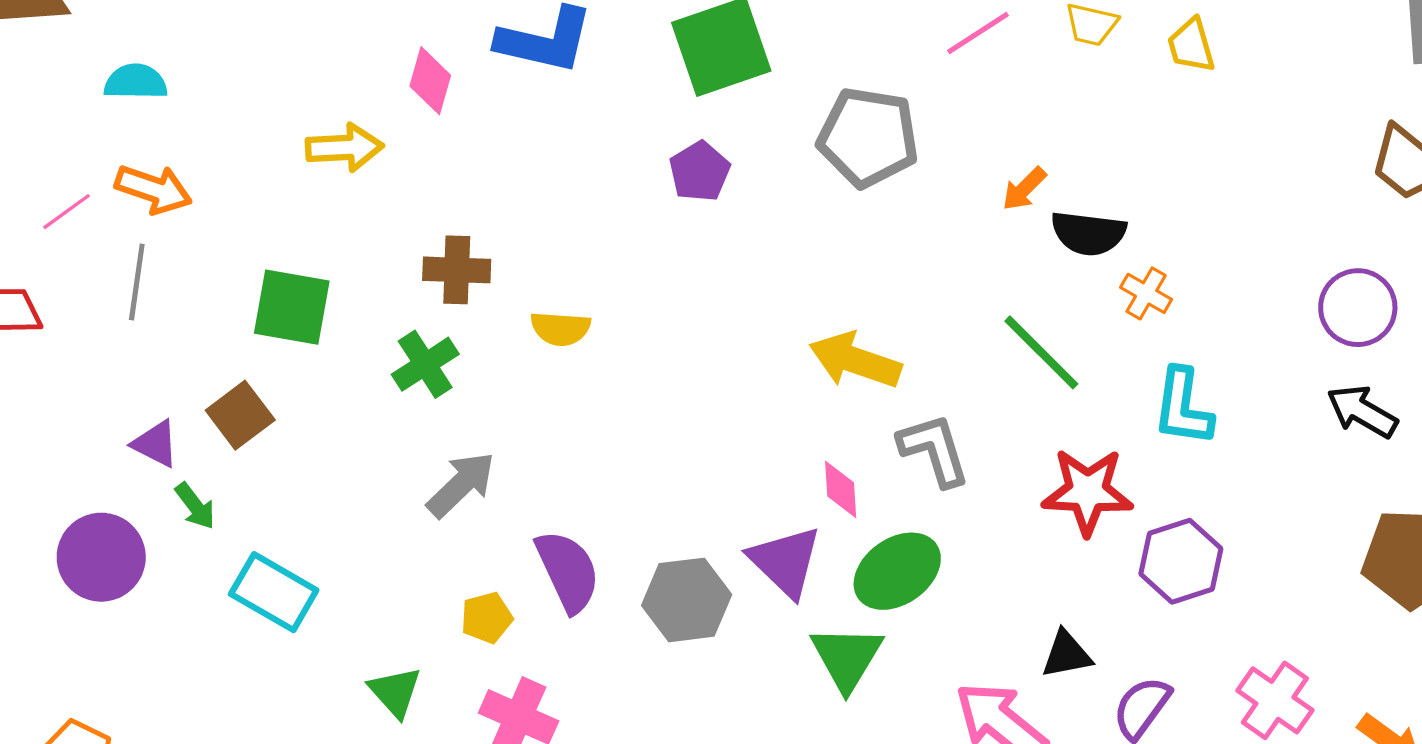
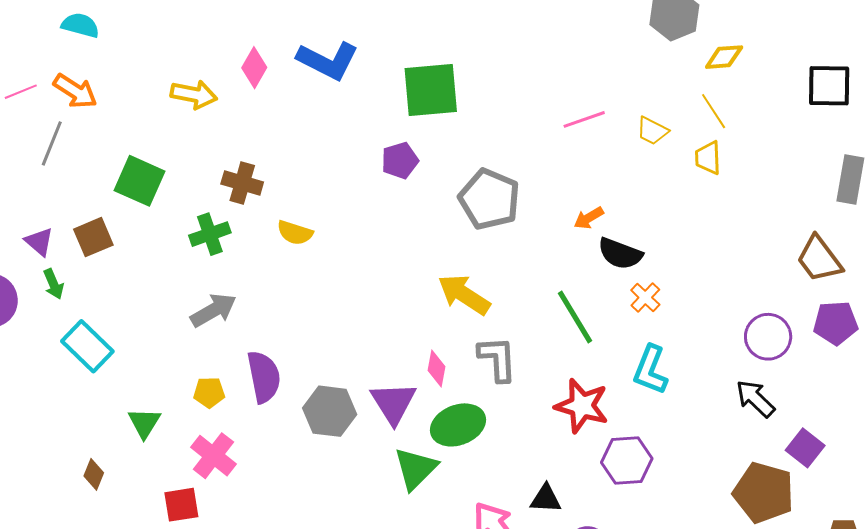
gray pentagon: (868, 137) -> (489, 199), moved

